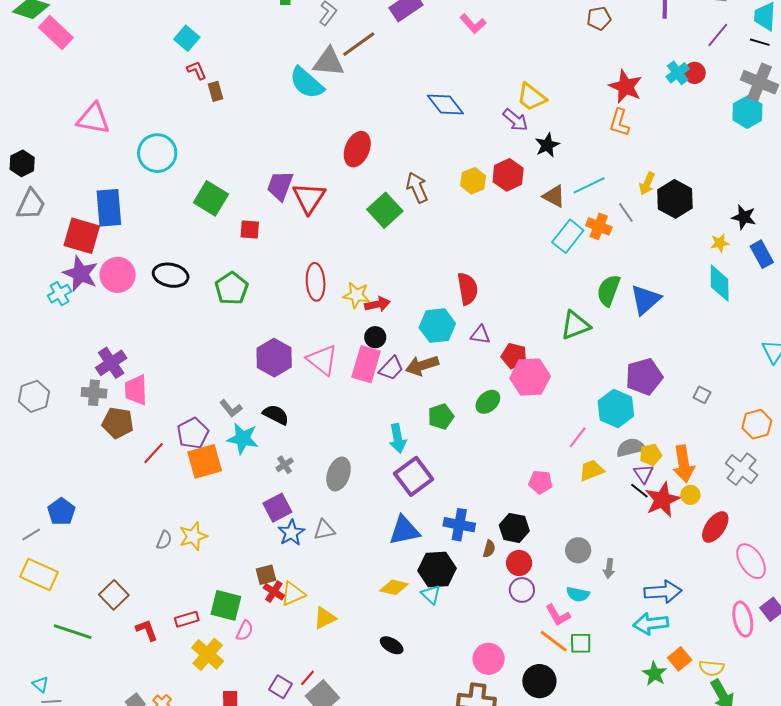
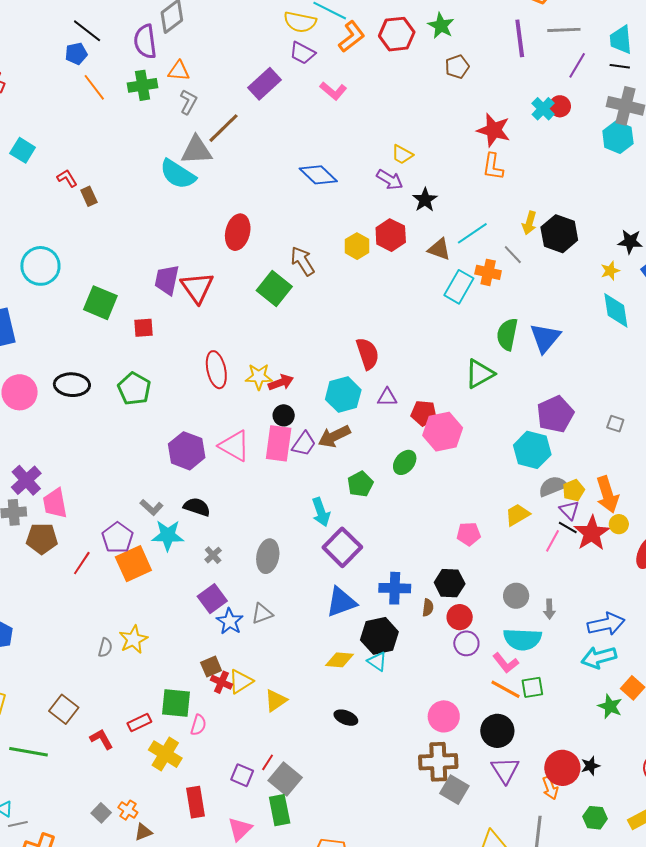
cyan square: (187, 38) -> (23, 150), moved
yellow trapezoid: (532, 97) -> (402, 155), size x0.7
pink line: (578, 437) -> (553, 541), moved
cyan semicircle: (578, 594) -> (522, 639), size x1.6

